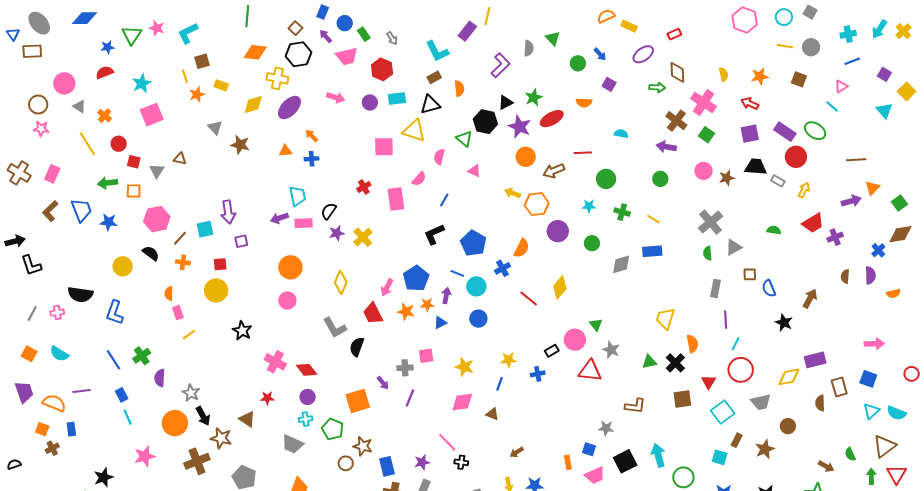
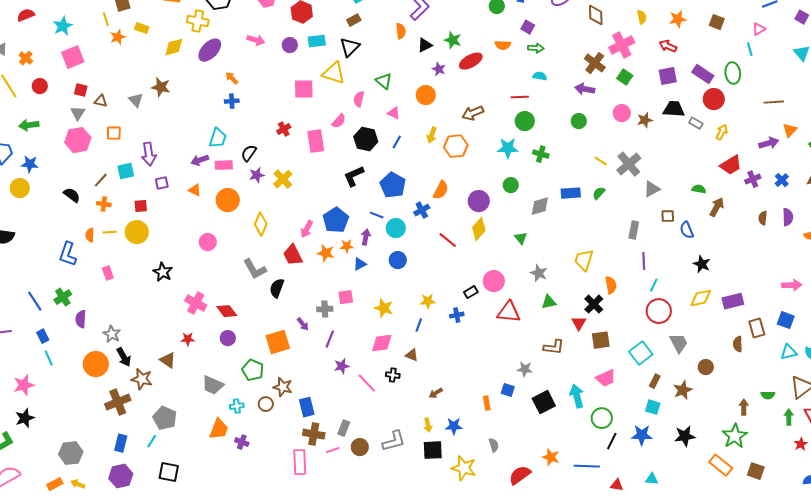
green arrow: (657, 87) -> (536, 48), moved
orange semicircle: (459, 88) -> (401, 31), moved
green star: (534, 97) -> (453, 40), turned -30
pink cross: (704, 103) -> (622, 45), turned 30
black triangle: (430, 105) -> (350, 47), turned -30
cyan line: (832, 107) -> (750, 49), turned 32
black hexagon: (485, 122) -> (366, 139), moved
purple star: (520, 127) -> (439, 69), size x0.6
gray triangle: (215, 128) -> (136, 100), moved
green ellipse: (815, 131) -> (733, 73), turned 50
orange triangle: (285, 151) -> (195, 190), moved, turned 32
red line: (583, 153) -> (520, 97), moved
orange circle: (526, 157) -> (426, 95), moved
red square: (134, 162) -> (81, 90), moved
orange square: (134, 191) -> (114, 133), moved
yellow arrow: (513, 193) -> (432, 135), turned -91
cyan trapezoid: (297, 196) -> (218, 138), turned 30
blue line: (444, 200) -> (397, 142), moved
cyan star: (589, 206) -> (508, 148), size x1.5
pink hexagon: (157, 219) -> (78, 140), moved
yellow line: (653, 219) -> (601, 161), moved
green semicircle: (774, 230) -> (699, 189), moved
purple circle: (558, 231) -> (479, 201), moved
blue cross: (878, 250) -> (782, 180), moved
green semicircle: (708, 253) -> (599, 193), moved, turned 48
yellow circle: (123, 266) -> (20, 188), moved
orange circle: (290, 267) -> (228, 200), moved
brown arrow: (810, 298) -> (717, 207), moved
blue L-shape: (115, 313) -> (68, 254), moved
pink rectangle: (178, 313) -> (108, 273), moved
green triangle: (596, 325) -> (521, 238), moved
yellow line: (189, 335) -> (110, 232), moved, turned 32
gray star: (611, 350) -> (539, 273), moved
green triangle: (649, 362) -> (549, 302), moved
yellow diamond: (789, 377) -> (701, 298), moved
red triangle: (709, 382) -> (579, 323), moved
gray trapezoid: (761, 402) -> (679, 343), turned -105
cyan triangle: (871, 411) -> (789, 352), turned 30
cyan cross: (306, 419) -> (237, 406), moved
green semicircle: (850, 454) -> (768, 395), turned -64
pink star: (145, 456) -> (24, 385), moved
cyan square: (720, 457) -> (653, 407), moved
purple star: (422, 462) -> (342, 366), moved
black cross: (461, 462) -> (393, 375), moved
brown arrow: (826, 466) -> (744, 407), turned -119
pink trapezoid: (595, 475) -> (606, 378), moved

